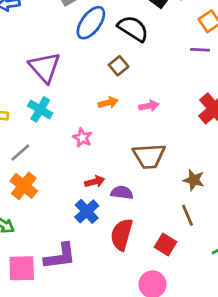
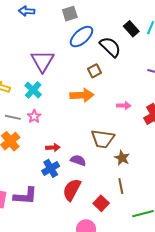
orange arrow: (108, 103) -> (82, 95), size x1.6
pink arrow: (149, 106) -> (124, 106), moved
pink star: (82, 138) -> (34, 116), moved
gray line: (20, 153) -> (13, 117), turned 42
brown star: (194, 180) -> (122, 158), moved
red arrow: (95, 182) -> (53, 148), moved

